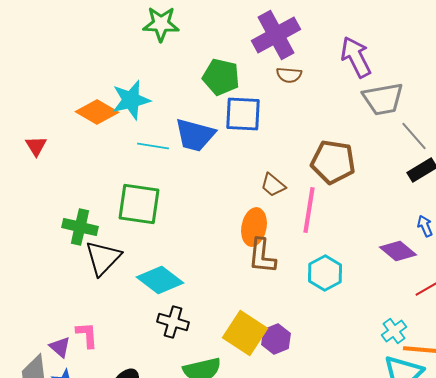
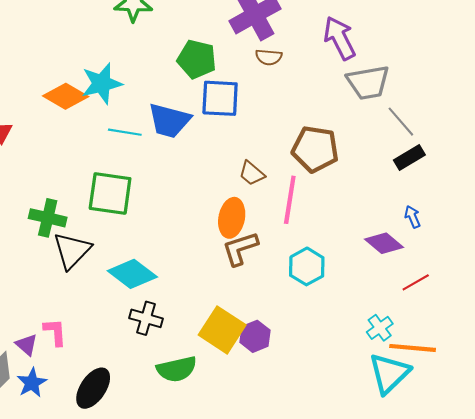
brown L-shape: (262, 256) -> (240, 249), turned 66

